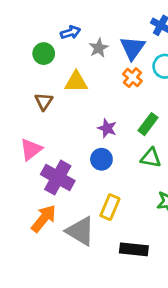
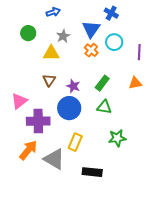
blue arrow: (70, 32) -> (53, 12), moved
gray star: (99, 48) -> (63, 36), moved
brown triangle: (44, 101) -> (49, 80), moved
blue circle: (101, 159) -> (69, 108), size x1.5
purple cross: (58, 178) -> (38, 121), turned -30

